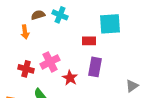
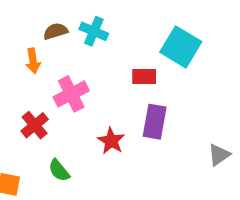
cyan square: (110, 24) -> (181, 47), turned 35
pink cross: (50, 62) -> (71, 94), moved
red cross: (26, 69) -> (35, 125), turned 35

